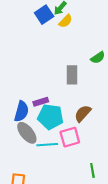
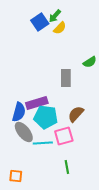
purple rectangle: (41, 102) -> (37, 103), size x1.5
green line: (92, 170) -> (67, 167), moved

